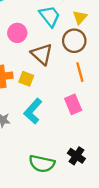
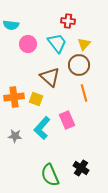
pink circle: (17, 33) -> (28, 44), moved
pink rectangle: (73, 104) -> (67, 120), moved
green semicircle: (42, 164) -> (50, 175), turned 55

